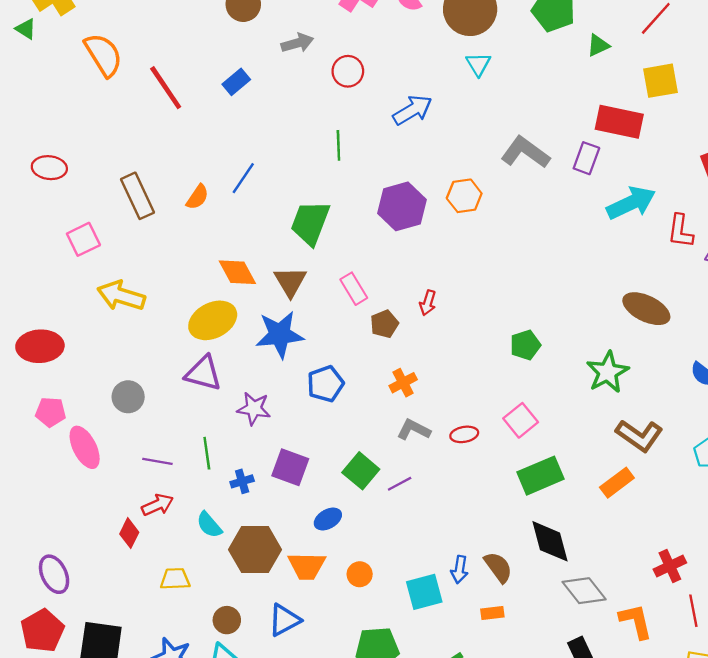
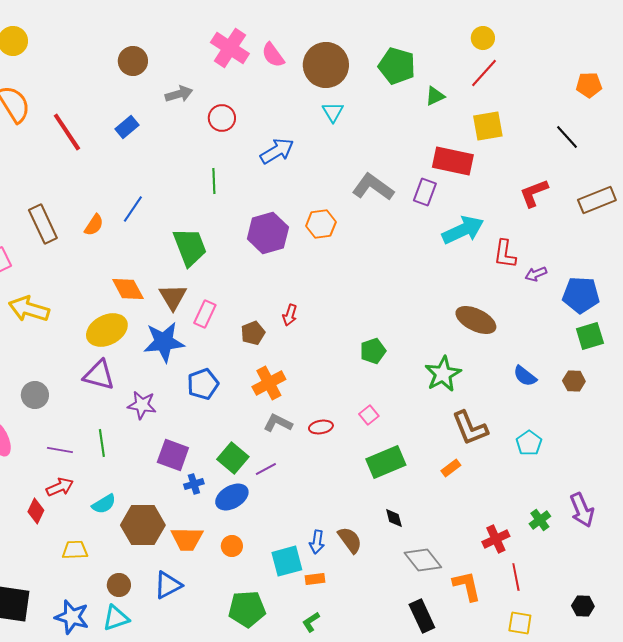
green trapezoid: (310, 223) -> (190, 247), turned 138
pink rectangle: (354, 289) -> (205, 314), moved, turned 56
orange cross: (403, 383) -> (269, 383), size x1.4
pink square: (521, 420) -> (369, 415), size x0.7
brown L-shape: (639, 436) -> (470, 428), turned 33
blue cross: (242, 481) -> (194, 484), moved
orange rectangle: (617, 483) -> (451, 468), size x0.7
blue ellipse: (328, 519) -> (232, 497), moved, size x1.4
cyan semicircle: (209, 525) -> (104, 504), turned -80
black diamond: (550, 541) -> (394, 518), size x0.5
orange rectangle: (492, 613) -> (315, 579), moved

